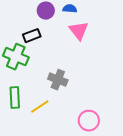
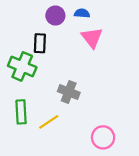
black rectangle: (32, 36) -> (40, 43), turned -66

